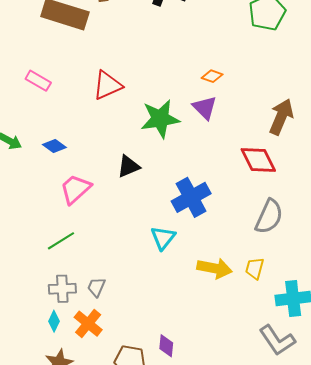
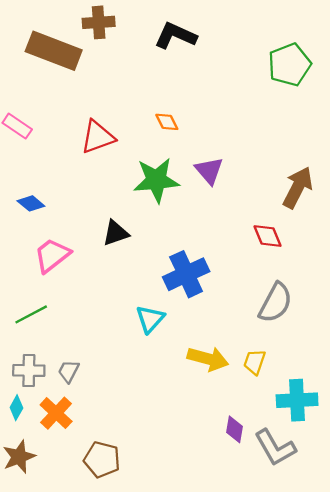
orange diamond: (212, 76) -> (167, 122), moved, turned 40
red diamond: (258, 160) -> (267, 236), size x0.7
purple diamond: (166, 346) -> (235, 429), moved

